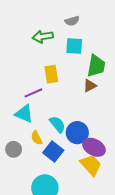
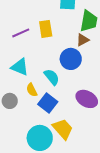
purple line: (33, 93) -> (21, 33), moved
blue circle: (77, 133) -> (71, 59), moved
yellow trapezoid: (91, 165) -> (63, 129), moved

